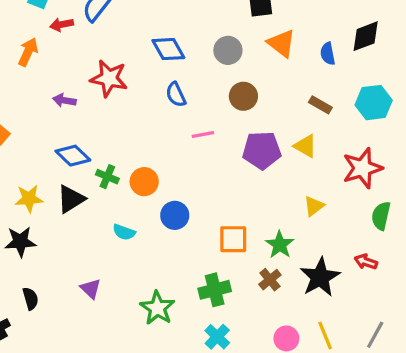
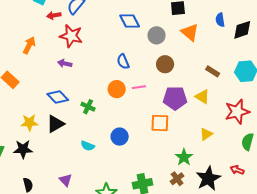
blue diamond: (168, 49) -> (130, 21), moved
orange arrow: (28, 52) -> (29, 45), moved
blue semicircle: (328, 54) -> (220, 20), moved
red star: (109, 78) -> (71, 36), moved
purple arrow: (64, 100) -> (65, 63), moved
green cross: (107, 177) -> (88, 107), moved
orange circle: (144, 182) -> (117, 89), moved
orange square: (233, 239) -> (160, 123), moved

